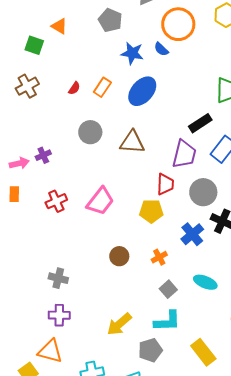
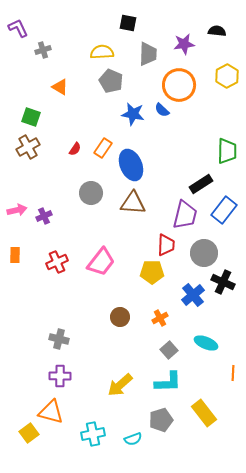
green square: (34, 45) -> (31, 117), moved
blue ellipse: (142, 91) -> (131, 165), moved, turned -64
pink arrow: (19, 163) -> (17, 210), moved
gray pentagon: (150, 350) -> (161, 420), moved

